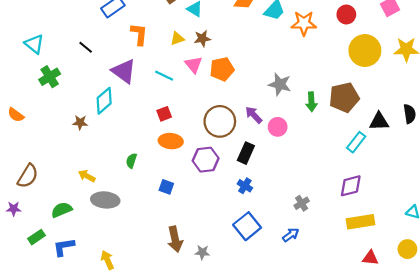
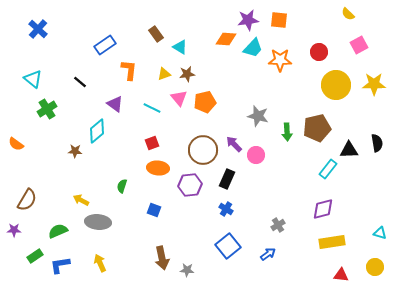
purple triangle: (124, 71) -> (115, 104), size x0.7
yellow arrow: (107, 260) -> (100, 263), moved

